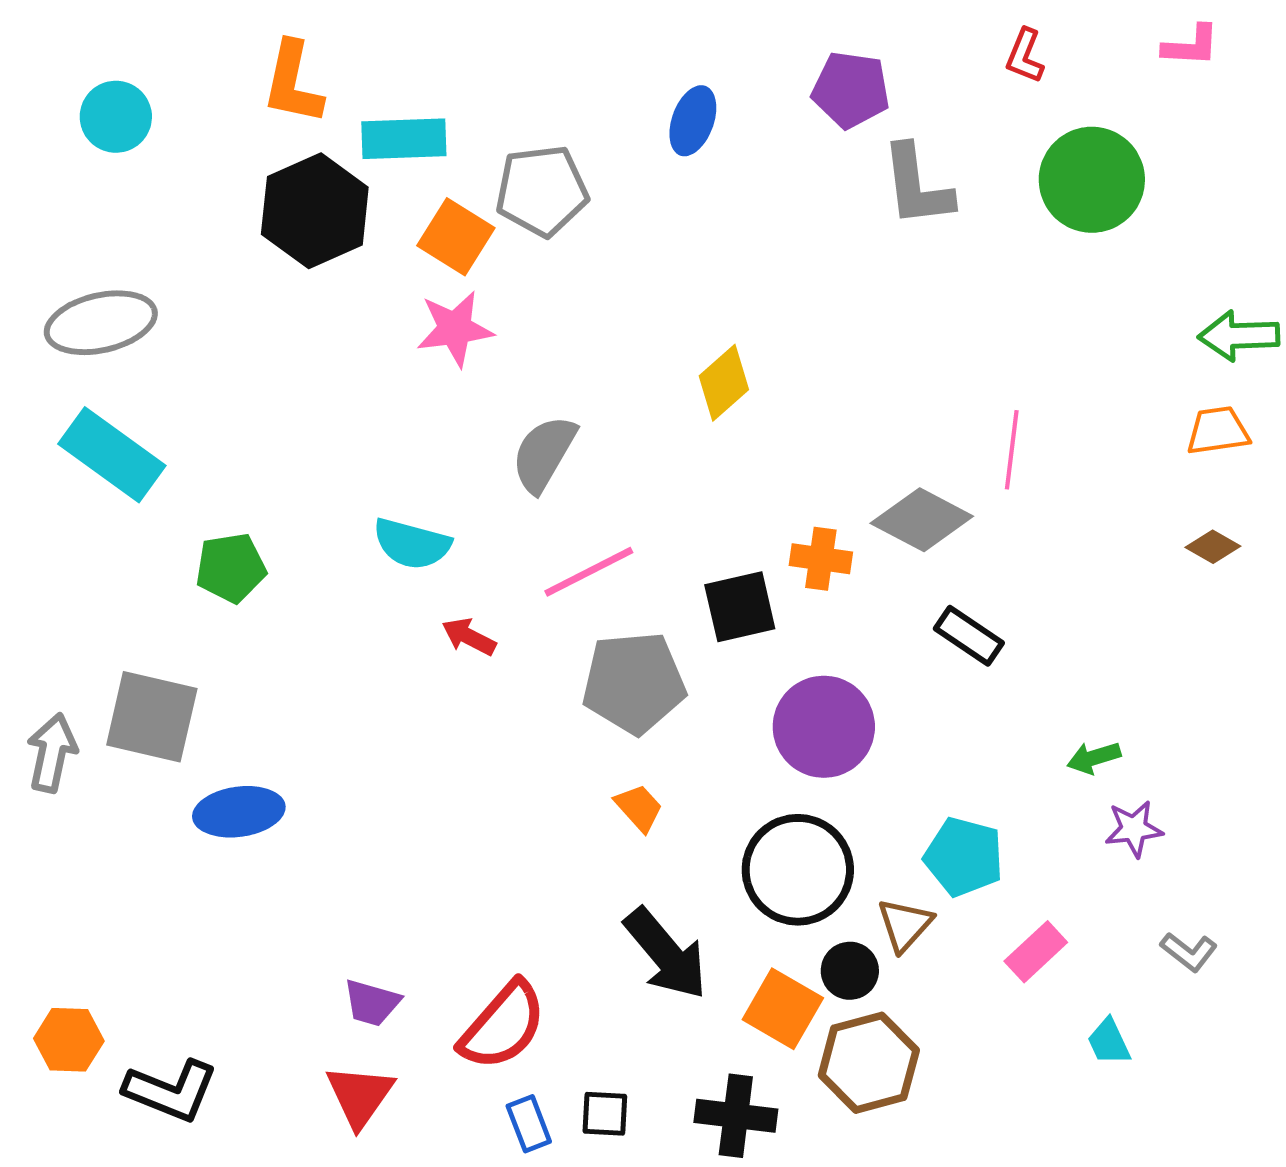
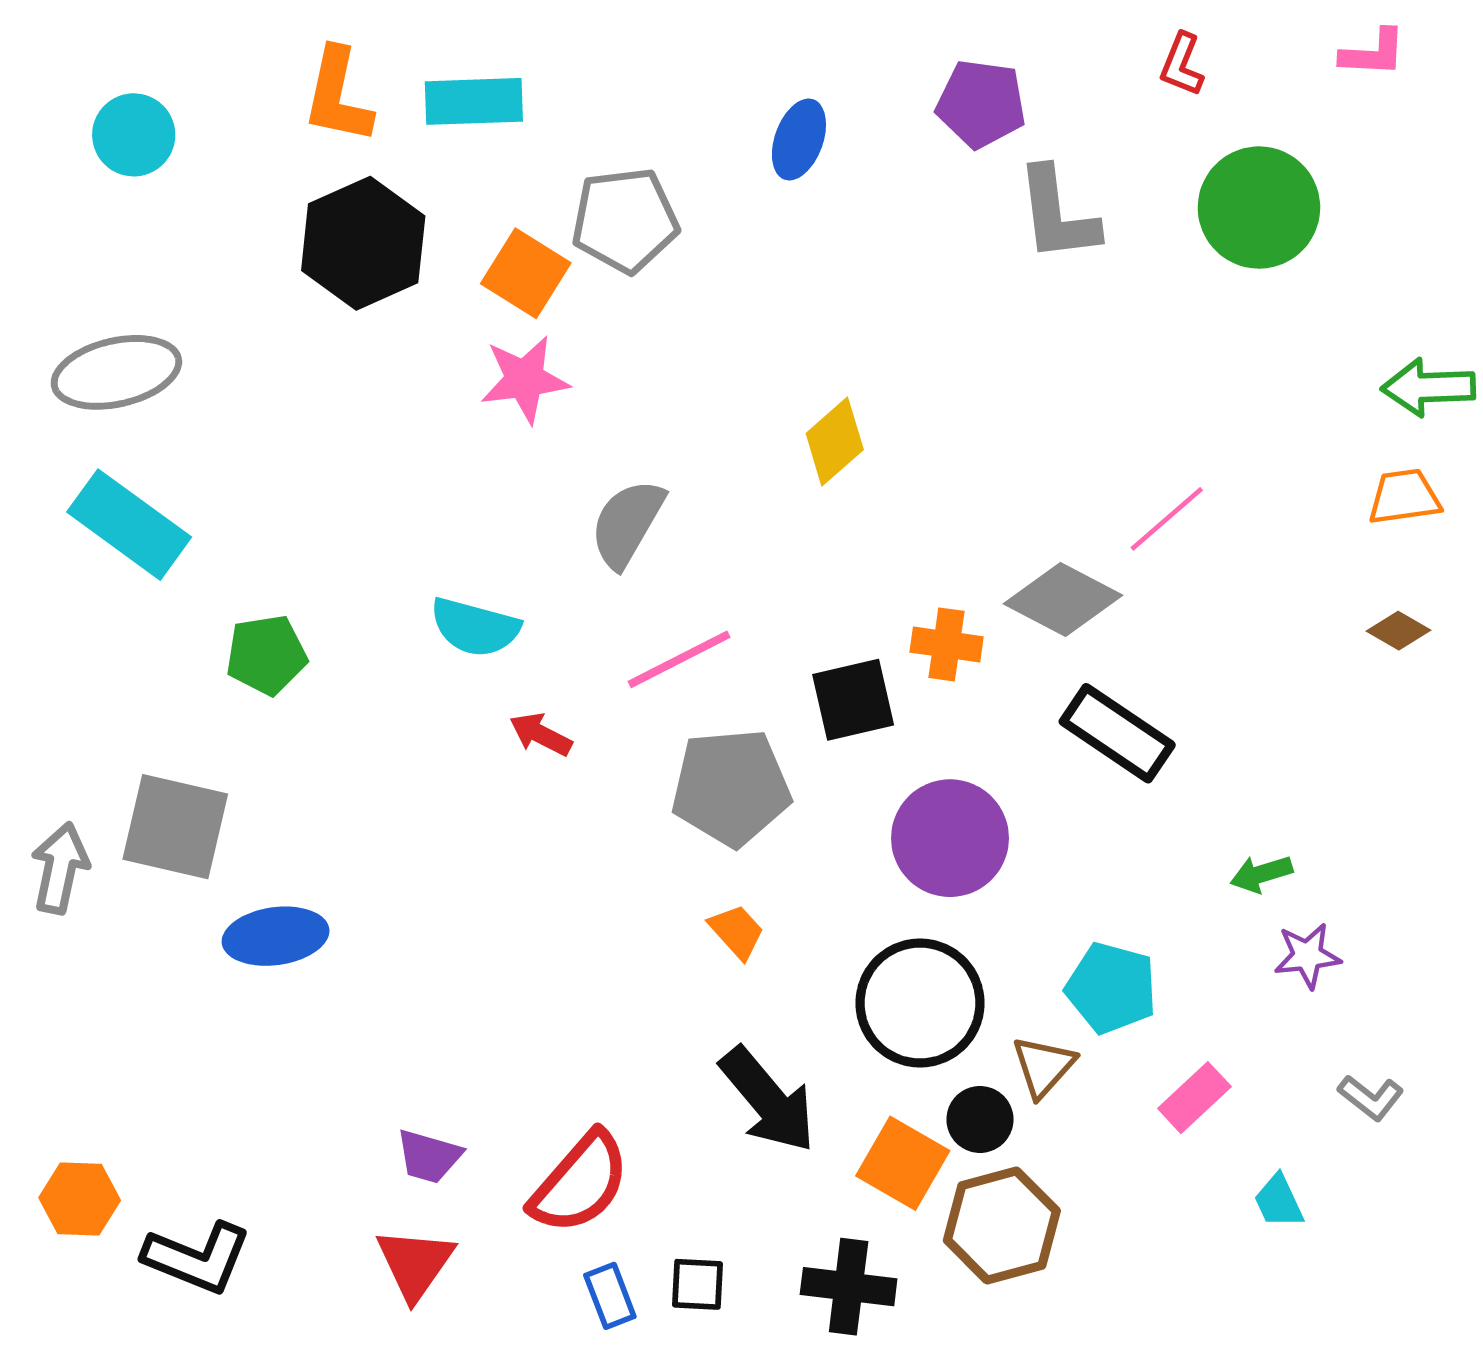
cyan rectangle: (404, 139) -> (474, 101), moved
pink line: (1012, 450) -> (1167, 519), turned 42
black rectangle: (969, 636) -> (1117, 733), size x1.4

